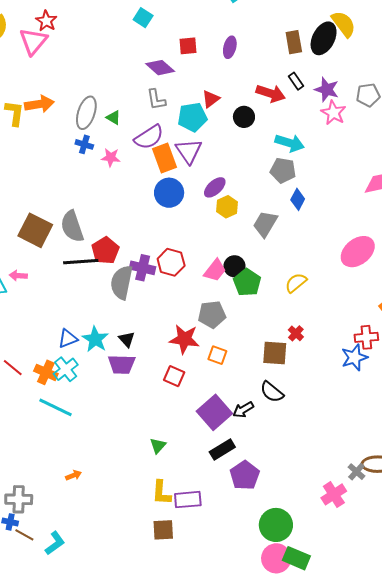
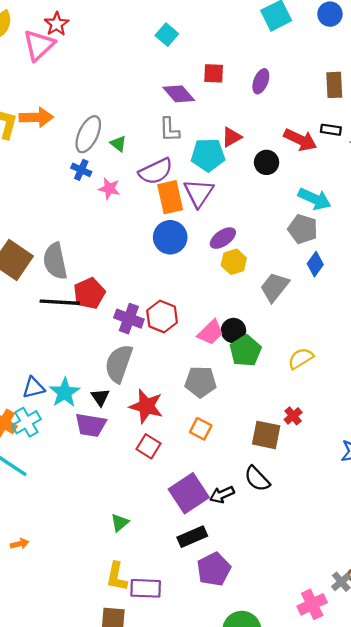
black rectangle: (296, 81) -> (331, 130), turned -54
gray semicircle: (122, 282) -> (119, 364), moved
red star: (184, 339) -> (146, 406), moved

